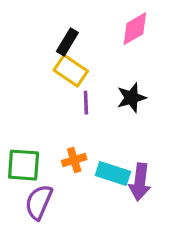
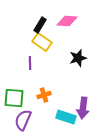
pink diamond: (135, 29) -> (67, 21), moved, turned 35
purple line: (86, 103) -> (30, 63), moved
cyan rectangle: (113, 173) -> (66, 117), moved

